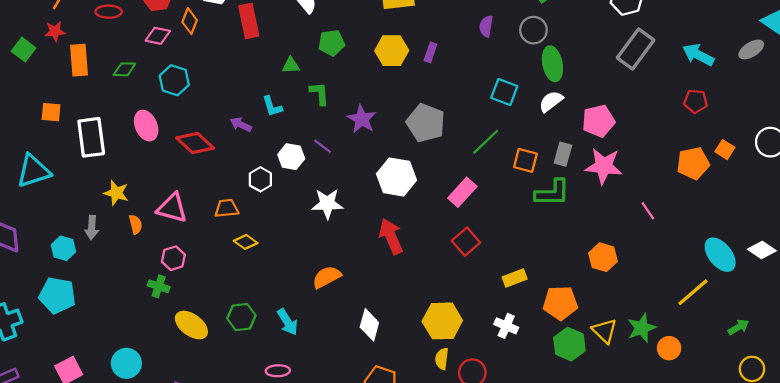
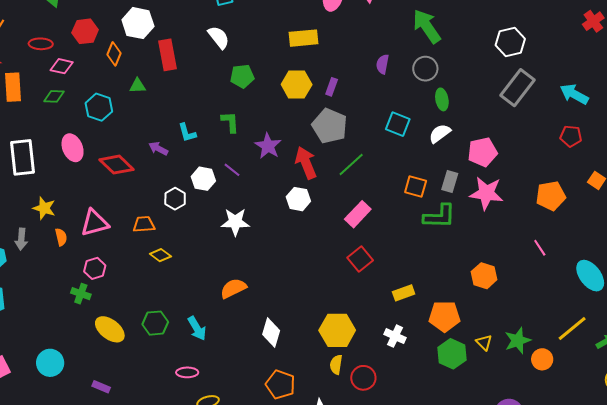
pink diamond: (158, 36) -> (62, 66), moved
green ellipse: (552, 64) -> (442, 99), size x0.7
green triangle: (291, 65) -> (138, 86), moved
gray pentagon: (426, 123) -> (330, 126), moved
green line: (486, 142) -> (351, 165), moved
orange pentagon: (693, 163) -> (551, 196), moved
white hexagon: (396, 177) -> (298, 199), size x0.7
pink triangle: (172, 208) -> (95, 223), turned -32
pink line: (648, 211) -> (540, 248), moved
red arrow: (391, 236) -> (306, 163), moved
yellow line: (693, 292) -> (572, 328), moved
yellow triangle: (605, 331) -> (484, 342), size x0.7

